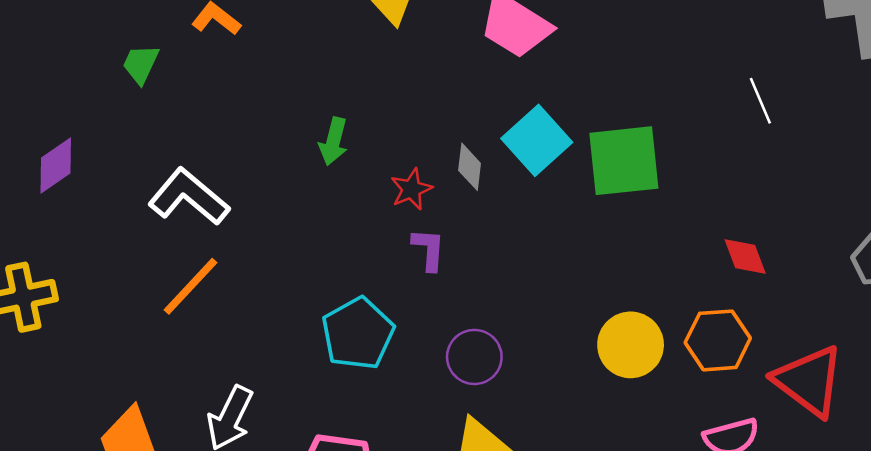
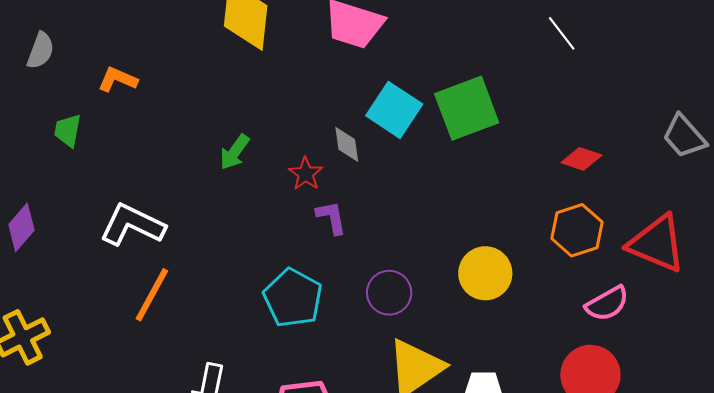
green arrow: (333, 141) -> (235, 152), turned 36
red diamond: (745, 257) -> (581, 159), turned -36
yellow circle: (631, 345) -> (485, 273), moved

